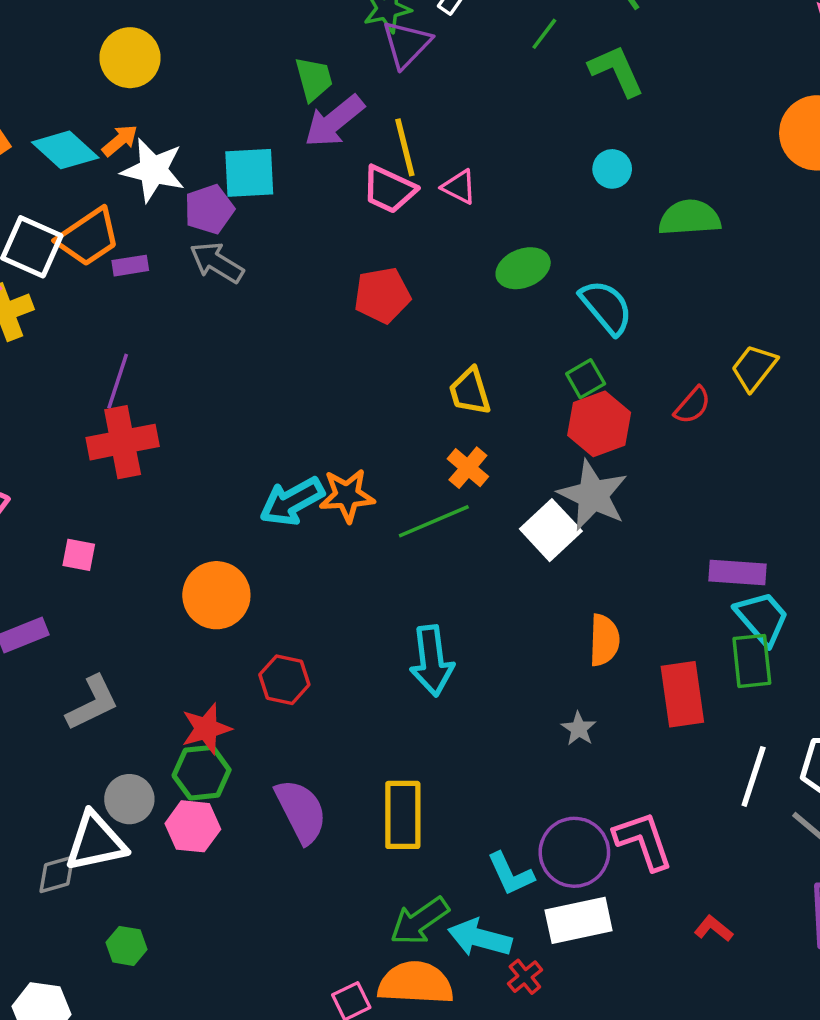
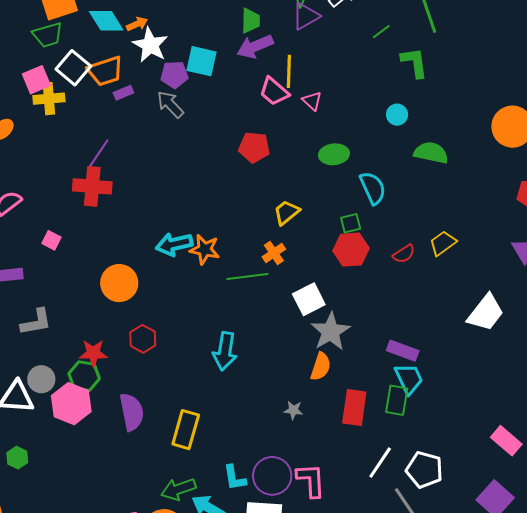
purple rectangle: (130, 266) -> (123, 93), turned -30
yellow trapezoid: (470, 391) -> (287, 212), turned 52
gray star: (593, 495) -> (331, 332), moved
gray star: (579, 729) -> (293, 410), turned 30
pink hexagon: (193, 826) -> (71, 404), size x1.4

